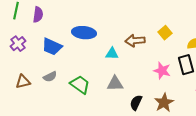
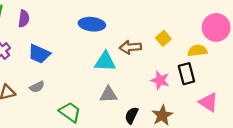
blue ellipse: (84, 33) -> (92, 24), moved
cyan triangle: (112, 54) -> (105, 62), size x1.5
green trapezoid: (80, 85) -> (70, 112), moved

